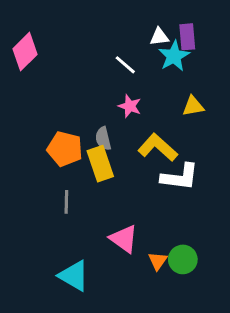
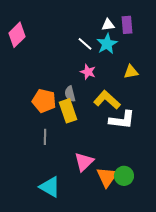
cyan star: (174, 56) -> (107, 44), moved
pink triangle: (124, 239) -> (84, 162), turned 40
orange triangle: (158, 261) -> (107, 177), size x1.6

